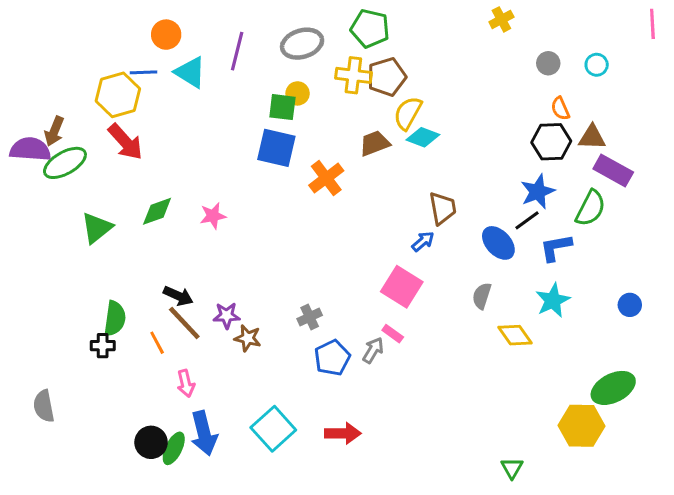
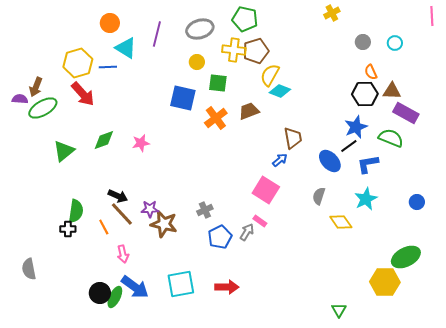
blue line: (143, 72) -> (108, 67), moved
green square: (282, 107) -> (218, 83), moved
brown trapezoid: (375, 143) -> (249, 111), moved
purple semicircle: (30, 149) -> (20, 99), size x0.6
green semicircle: (591, 208) -> (391, 138), turned -95
brown star: (248, 338) -> (164, 224), size x1.5
cyan square: (273, 429) -> (181, 284), turned 32
blue arrow: (204, 433) -> (135, 287), turned -40

